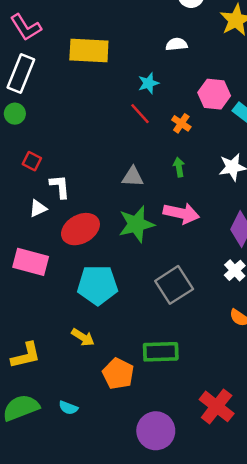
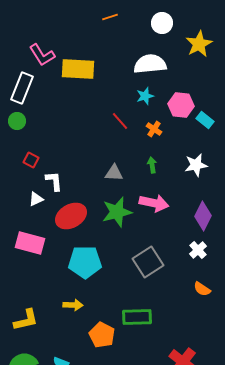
pink L-shape: (26, 27) -> (42, 55), moved
white semicircle: (176, 44) -> (150, 64), size x1.8
cyan star: (149, 83) -> (145, 96), moved
yellow arrow: (83, 337) -> (73, 305), turned -30

